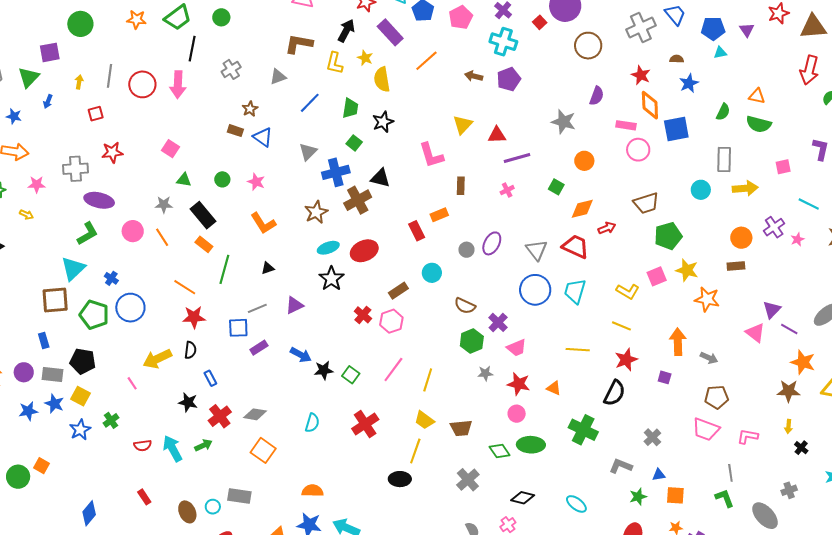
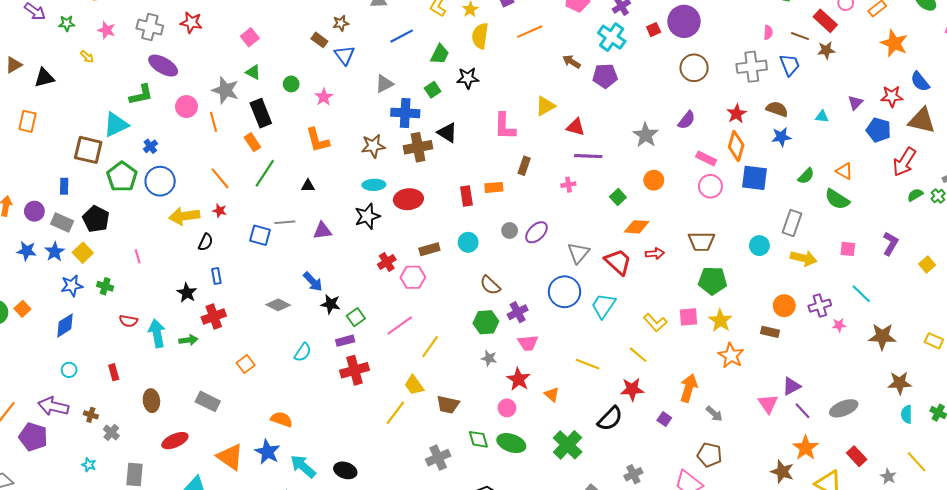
blue pentagon: (713, 28) -> (879, 130), moved
brown semicircle: (677, 59) -> (777, 109), size x1.5
gray star: (164, 205) -> (225, 90), size x1.5
red star: (194, 317) -> (220, 211), size x0.6
purple rectangle: (259, 348) -> (345, 341), moved
yellow arrow: (157, 359) -> (184, 216), moved
gray diamond: (255, 414) -> (278, 305), moved
green cross: (111, 420) -> (105, 286), turned 35
orange square: (263, 450) -> (246, 364), size x0.7
black ellipse: (400, 479) -> (345, 470), moved
cyan circle: (213, 507) -> (69, 370), moved
blue diamond: (89, 513) -> (65, 325), moved

